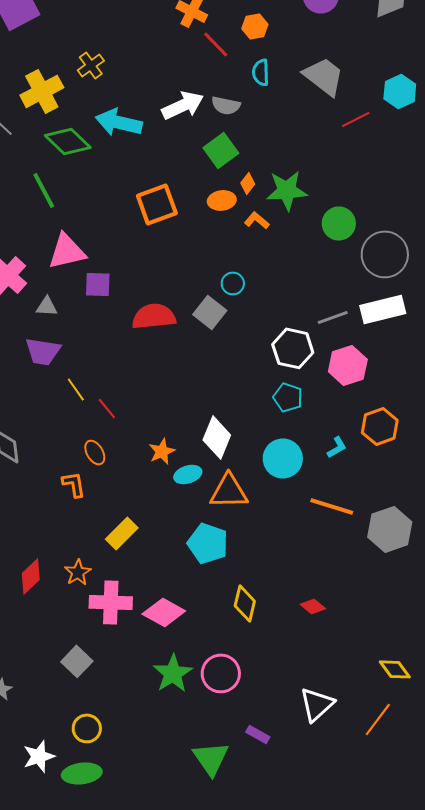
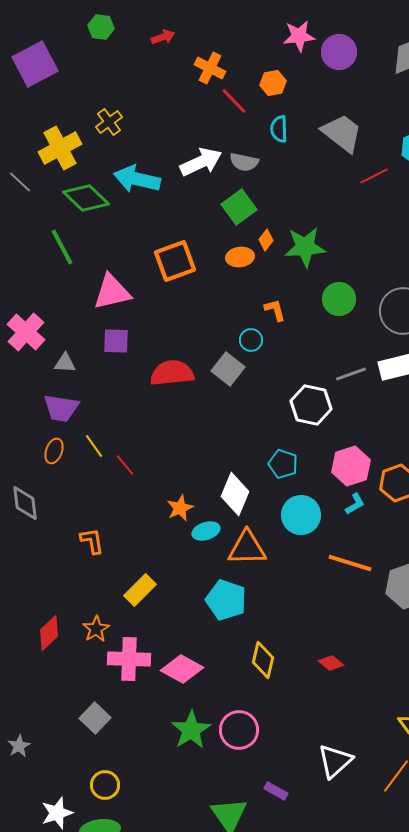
orange L-shape: (257, 220) -> (275, 310), moved, turned 35
green circle: (339, 223) -> (339, 299), moved
pink triangle: (67, 251) -> (112, 292), moved
pink hexagon: (348, 365) -> (351, 466), moved
cyan pentagon: (288, 397) -> (283, 464), moved
orange ellipse: (95, 452) -> (54, 451), moved, turned 50

